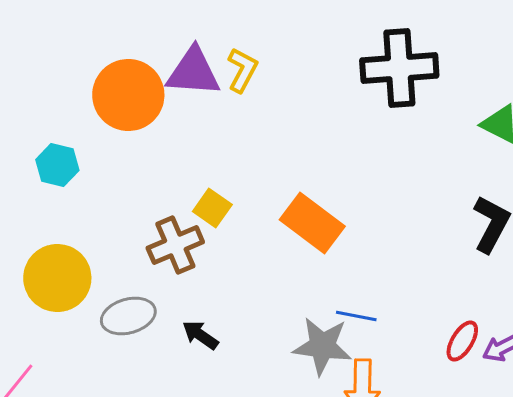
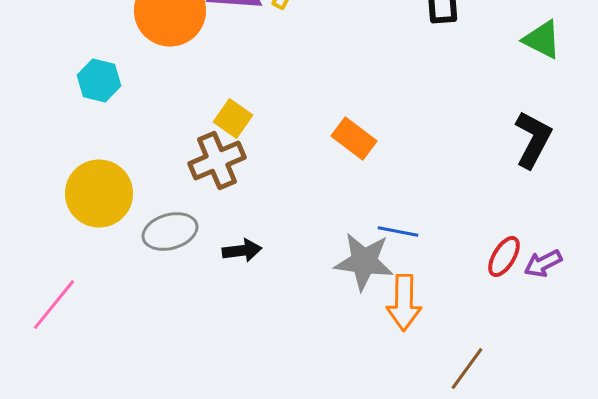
yellow square: (212, 208) -> (233, 119), moved
orange rectangle: (312, 223) -> (354, 139), size x0.7
black arrow: (200, 335) -> (242, 251), turned 138

